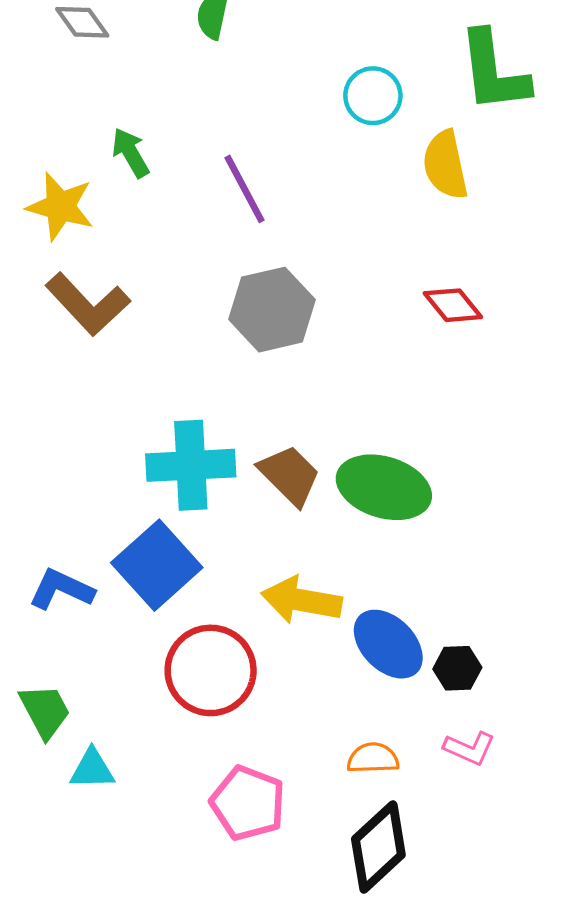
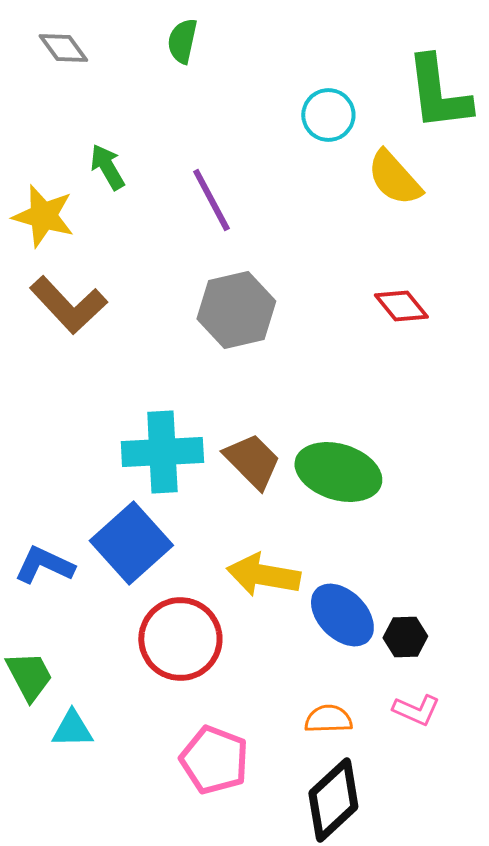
yellow semicircle: (445, 165) -> (394, 178), turned -30

